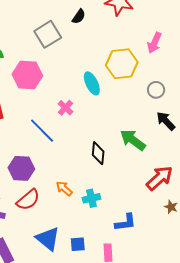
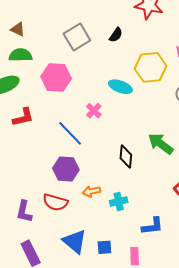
black semicircle: (79, 16) -> (116, 35), moved
cyan ellipse: (92, 83) -> (120, 87), turned -45
purple hexagon: (21, 168) -> (66, 169), moved
orange arrow: (64, 188) -> (91, 191), turned -54
red semicircle: (28, 200) -> (55, 202), turned 55

